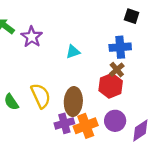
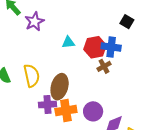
red hexagon: (111, 86) -> (95, 47), moved

